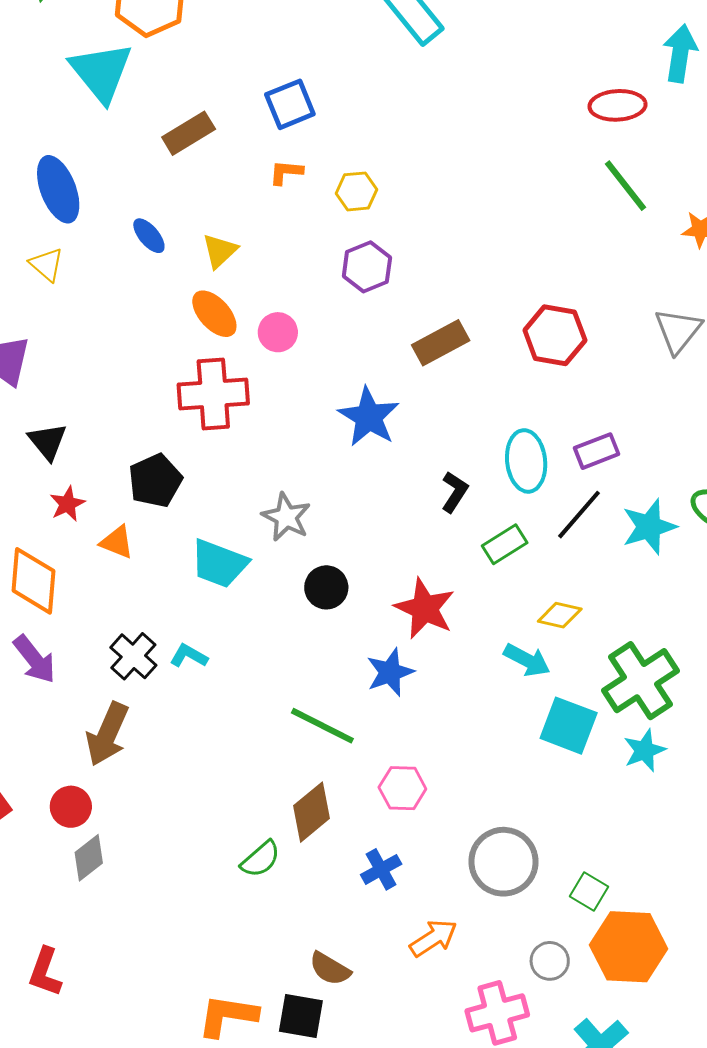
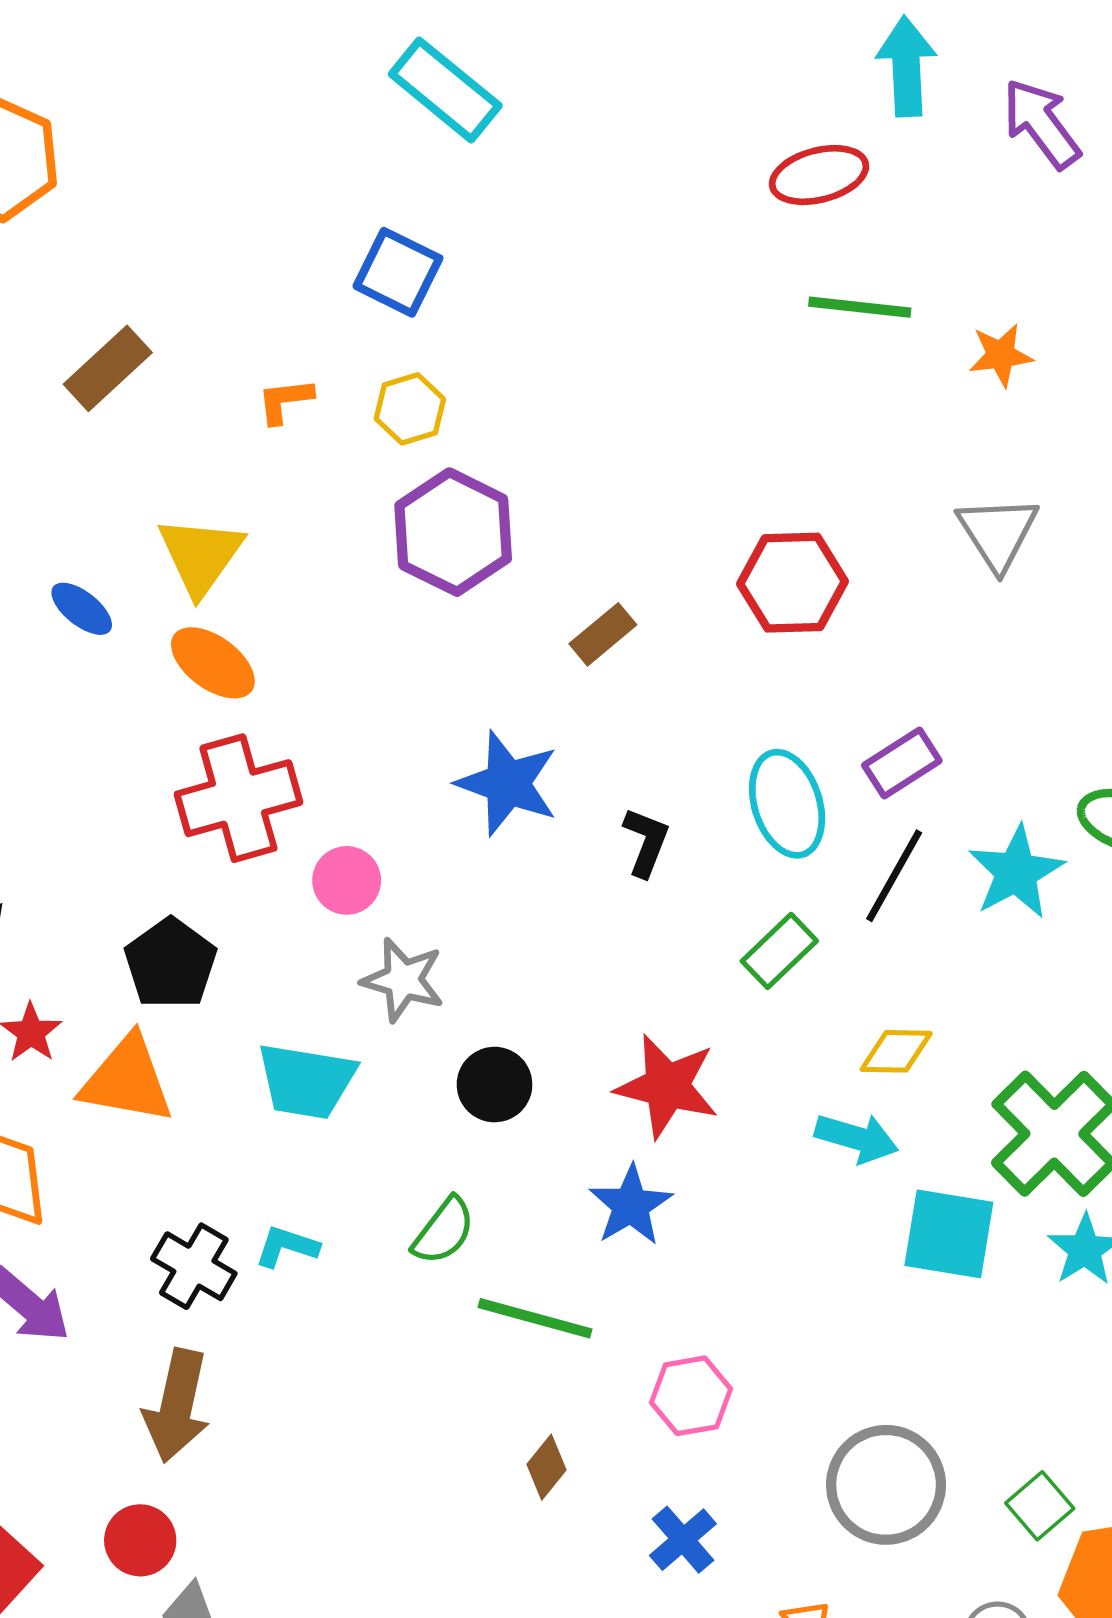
blue square: (290, 104) -> (398, 272), moved, turned -30
green line: (625, 186) -> (860, 307), turned -34
blue ellipse: (149, 236) -> (82, 609), moved
yellow triangle: (220, 251) -> (200, 556), size x1.4
purple hexagon: (367, 267) -> (453, 532), size x1.4
pink circle: (278, 332) -> (347, 880), moved
brown rectangle: (441, 343) -> (603, 634), size x0.7
black L-shape: (455, 492) -> (646, 842), moved
orange triangle: (117, 542) -> (127, 1080), size x1.6
brown diamond: (312, 812) -> (546, 1467), size x0.6
green semicircle: (261, 859) -> (444, 1231), moved
green square: (589, 892) -> (1040, 1506), turned 30

